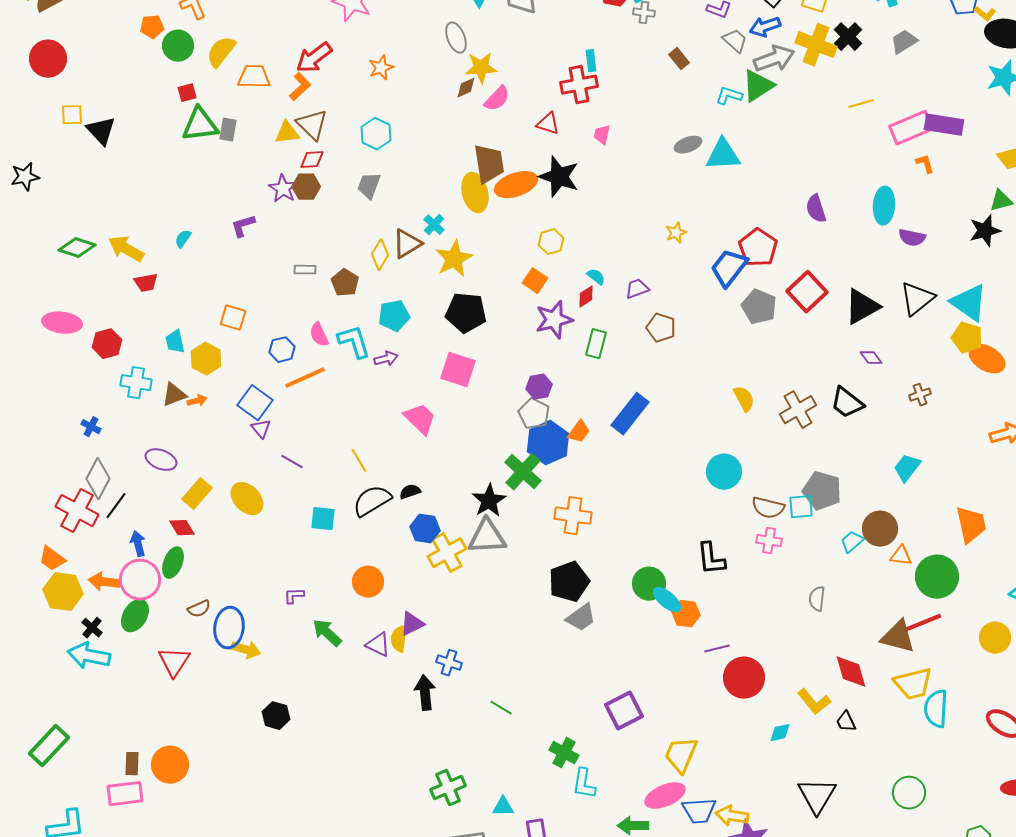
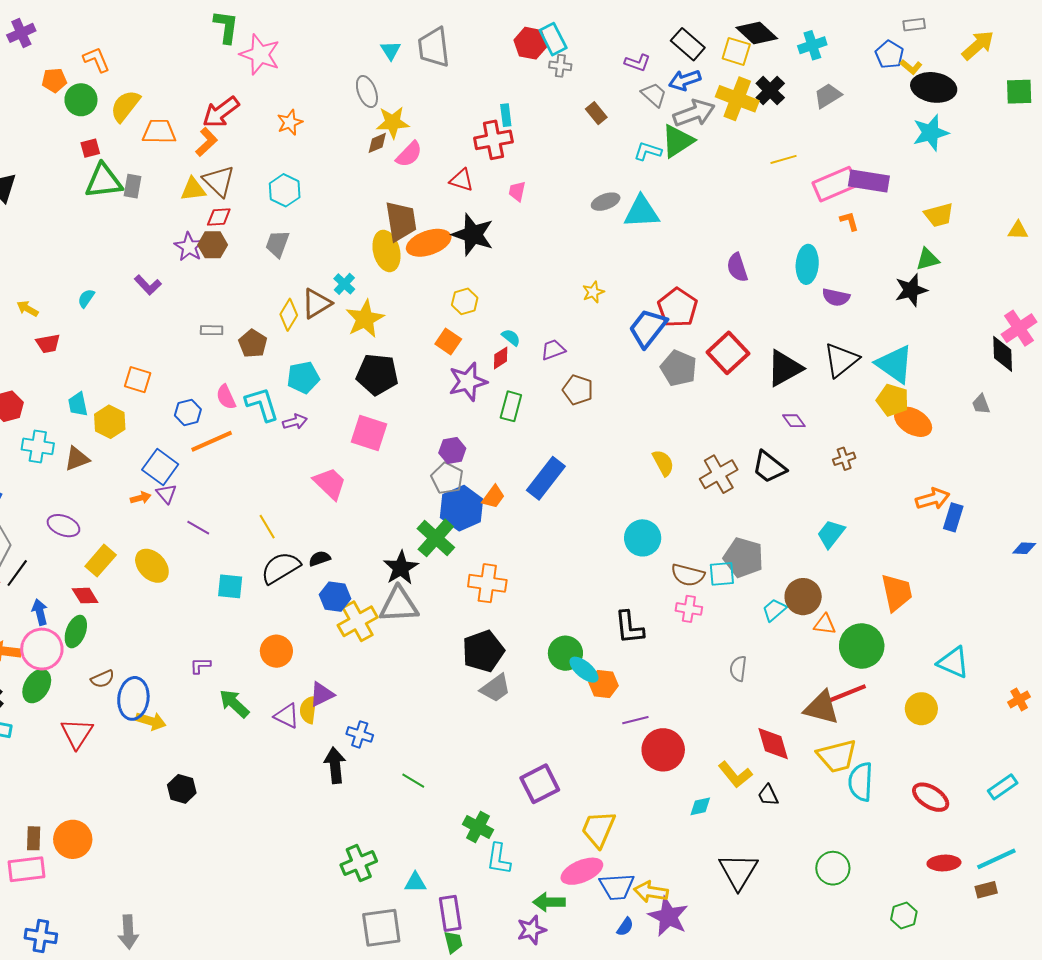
purple L-shape: (243, 226) -> (148, 285), turned -116
yellow arrow: (126, 249) -> (27, 309), size x0.6
orange arrow: (197, 401) -> (141, 498), moved

